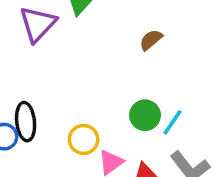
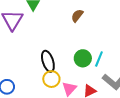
black ellipse: (26, 122) -> (48, 61), moved

